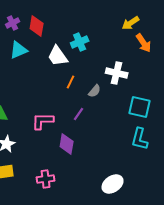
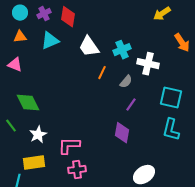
cyan cross: (80, 42) -> (122, 50), moved
orange arrow: (144, 43) -> (182, 43), moved
purple line: (79, 114) -> (131, 105), moved
pink L-shape: (43, 121) -> (69, 146), moved
purple diamond: (67, 144) -> (122, 133), moved

